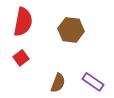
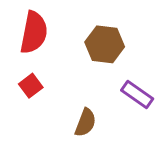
purple rectangle: (93, 82) -> (137, 95), moved

